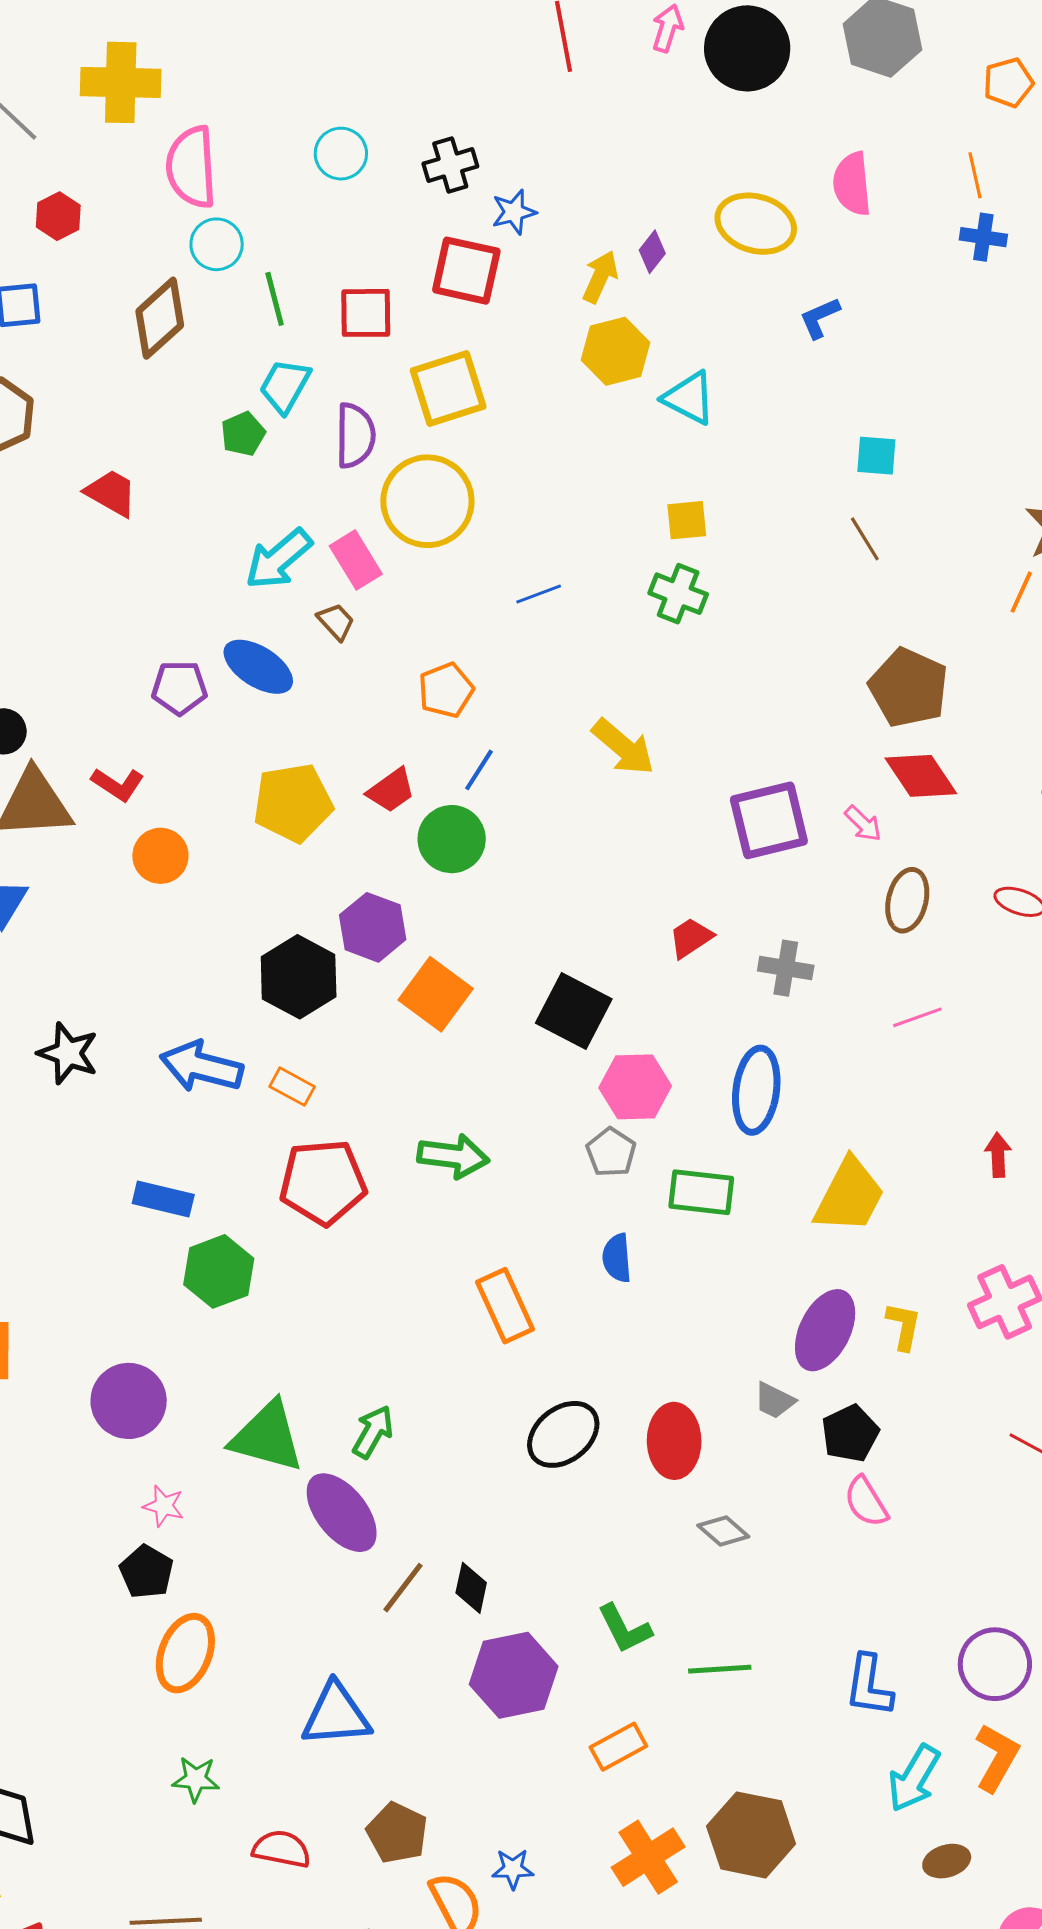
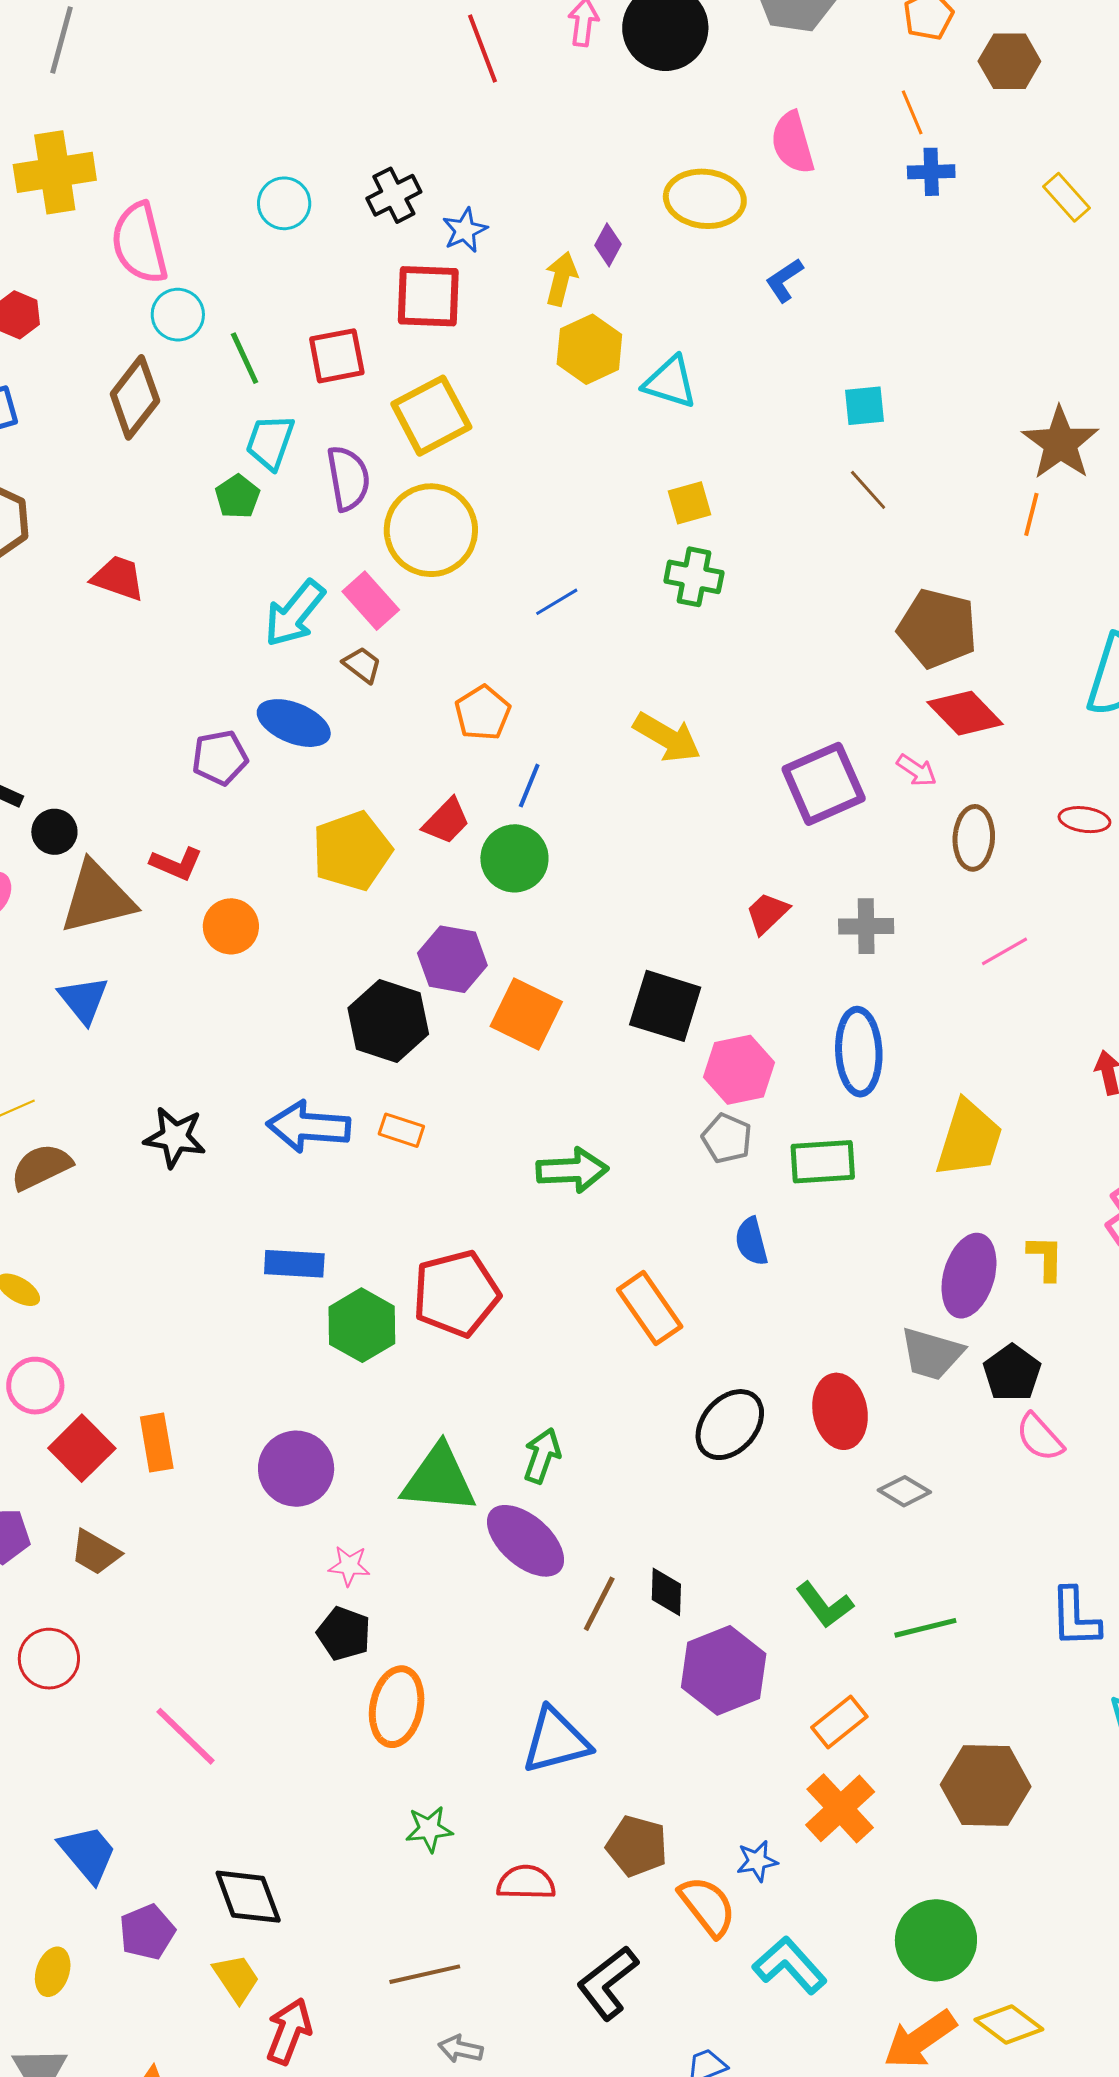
red pentagon: (323, 1182) -> (456, 1294), moved
gray trapezoid: (774, 1401) -> (932, 1354), size x1.5
orange cross: (648, 1857) -> (840, 1808), moved

